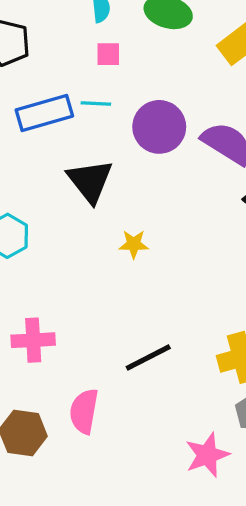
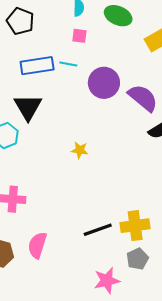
black triangle: (90, 181) -> (28, 107), moved
black line: (148, 357) -> (98, 230), moved

